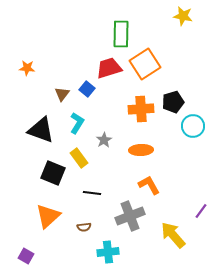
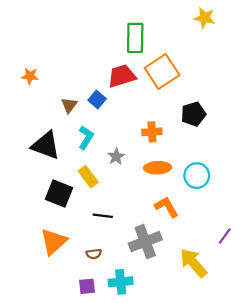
orange cross: (141, 109) -> (152, 132), moved, size x0.7
cyan circle: (193, 126) -> (197, 176), moved
purple square: (26, 256) -> (87, 286), moved, turned -35

